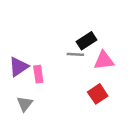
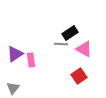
pink triangle: (104, 60) -> (84, 49), turned 36
gray triangle: (25, 104) -> (13, 88), moved

